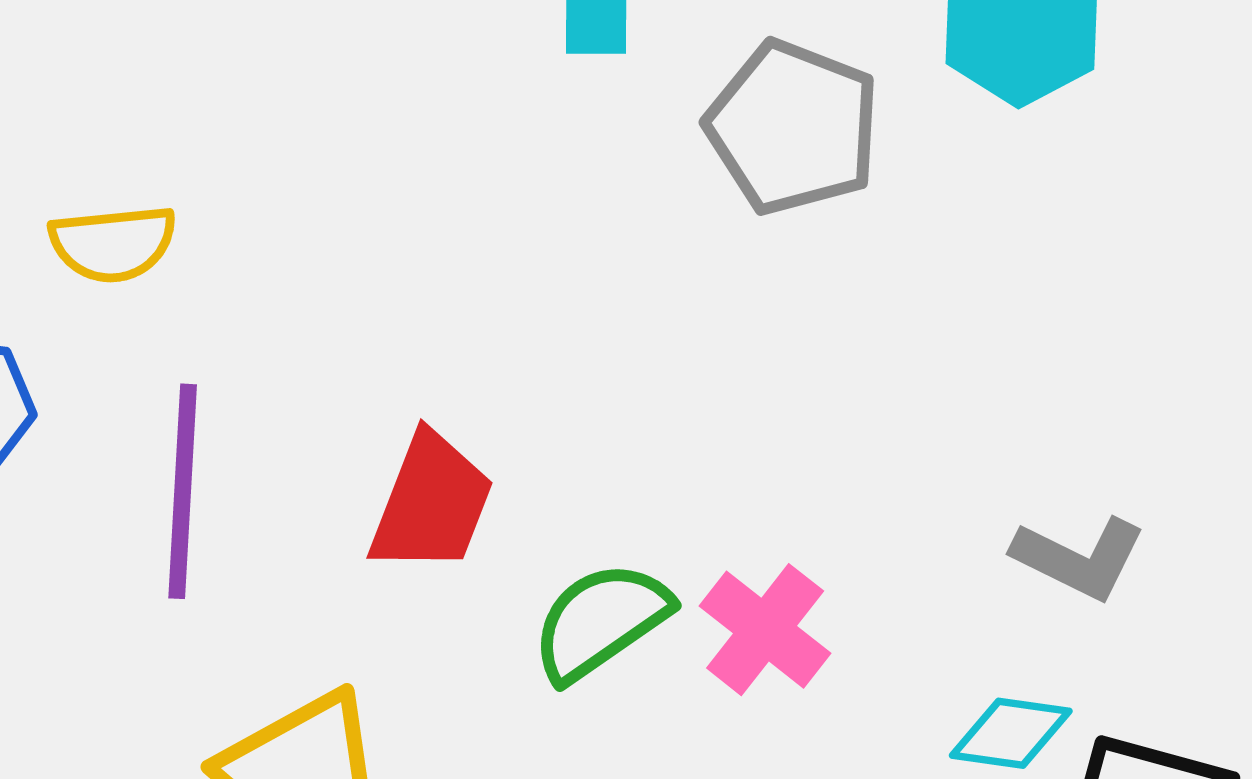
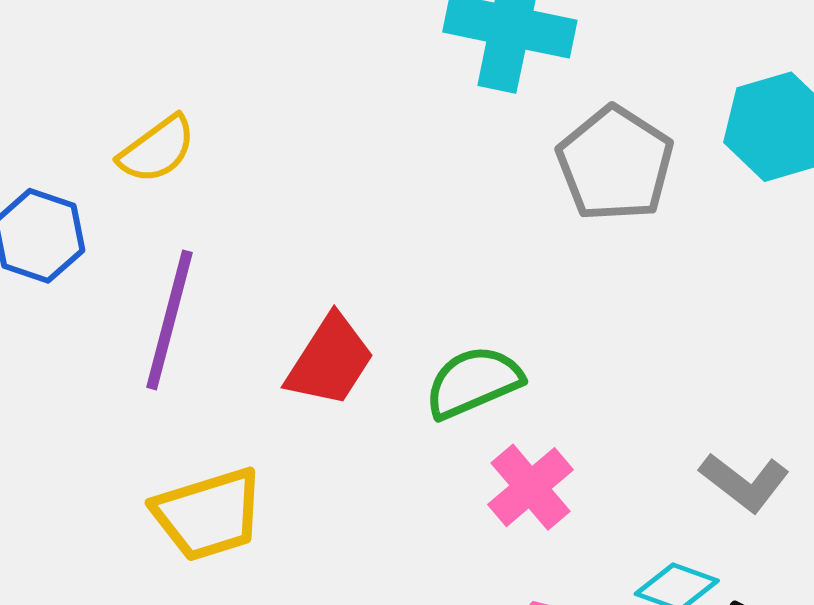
yellow semicircle: (113, 244) -> (157, 149), turned -42
green semicircle: (601, 621) -> (473, 382), moved

